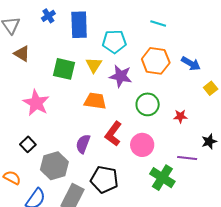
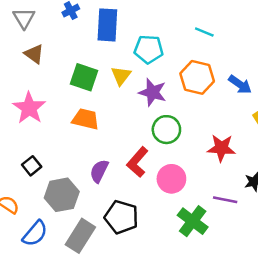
orange trapezoid: (95, 101) -> (86, 119), moved
pink star: (36, 103) -> (29, 108), moved
green circle: (148, 104) -> (166, 130), moved
red star: (180, 116) -> (221, 148), size x1.6

